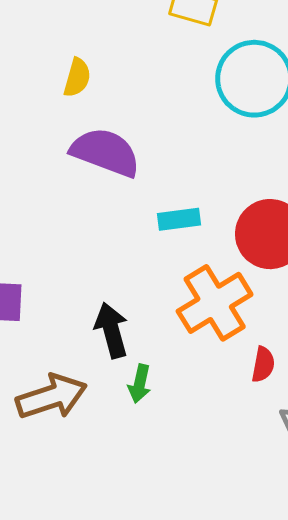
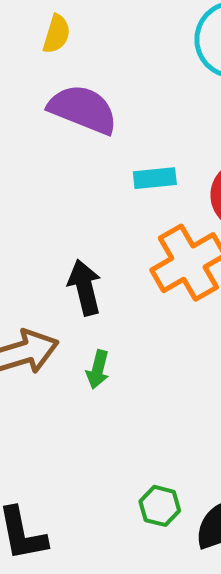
green arrow: (140, 384) -> (98, 369), moved

